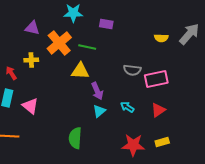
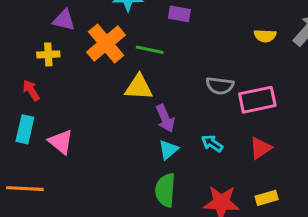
yellow cross: (31, 60) -> (48, 54), moved
green semicircle: (75, 138) -> (165, 190), moved

